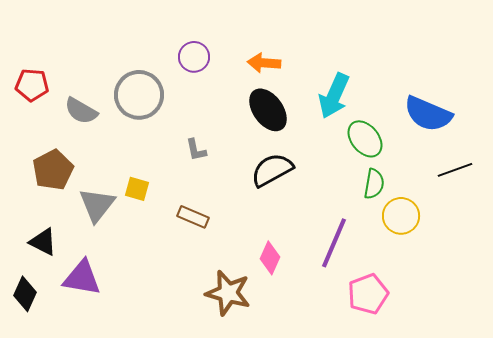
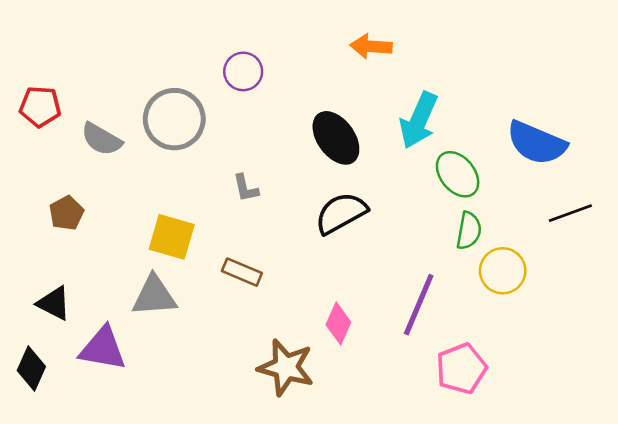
orange arrow: (264, 63) -> (371, 46), moved
brown pentagon: (53, 170) -> (66, 213), size x0.7
yellow square: (137, 189) -> (172, 237), size x1.5
gray triangle: (97, 205) -> (154, 296), moved, turned 48

